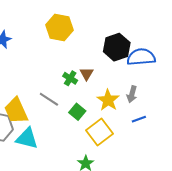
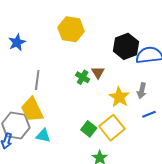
gray line: (49, 99) -> (37, 80), moved, turned 66
green square: (77, 112) -> (89, 129), moved
cyan triangle: (27, 138) -> (43, 136), size x0.7

